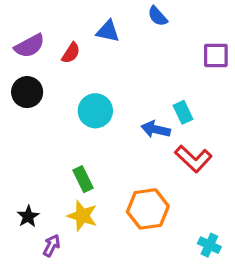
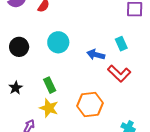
black circle: (27, 92) -> (19, 47), moved
cyan rectangle: (183, 112) -> (121, 44), moved
black star: (28, 216) -> (16, 88), moved

